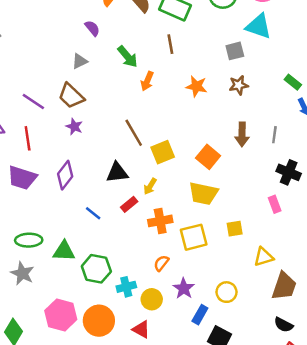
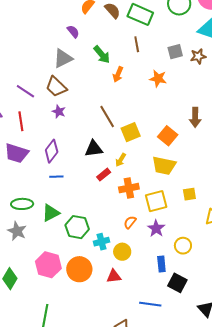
gray square: (235, 51) -> (175, 52), moved
gray triangle: (80, 61) -> (63, 58), size x1.5
brown star: (239, 85) -> (198, 56), moved
blue line: (93, 213) -> (56, 177), moved, turned -40
green triangle: (64, 251) -> (51, 213), turned -30
purple star: (184, 288) -> (156, 228), moved
blue rectangle: (200, 315) -> (161, 264), turned -35
red triangle: (141, 329) -> (114, 276), turned -35

